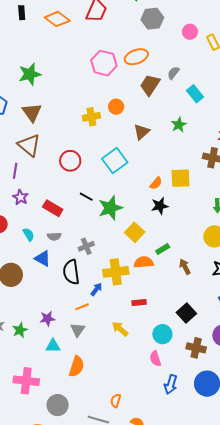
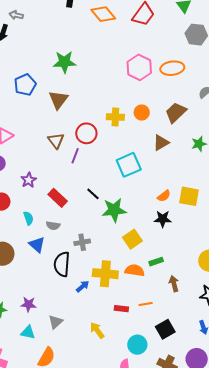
brown trapezoid: (150, 85) -> (176, 112), moved
brown triangle: (29, 145) -> (56, 141), moved, size x0.7
red circle: (70, 161) -> (86, 133), moved
purple line: (15, 171) -> (75, 156), moved
orange line: (82, 307) -> (146, 304), moved

